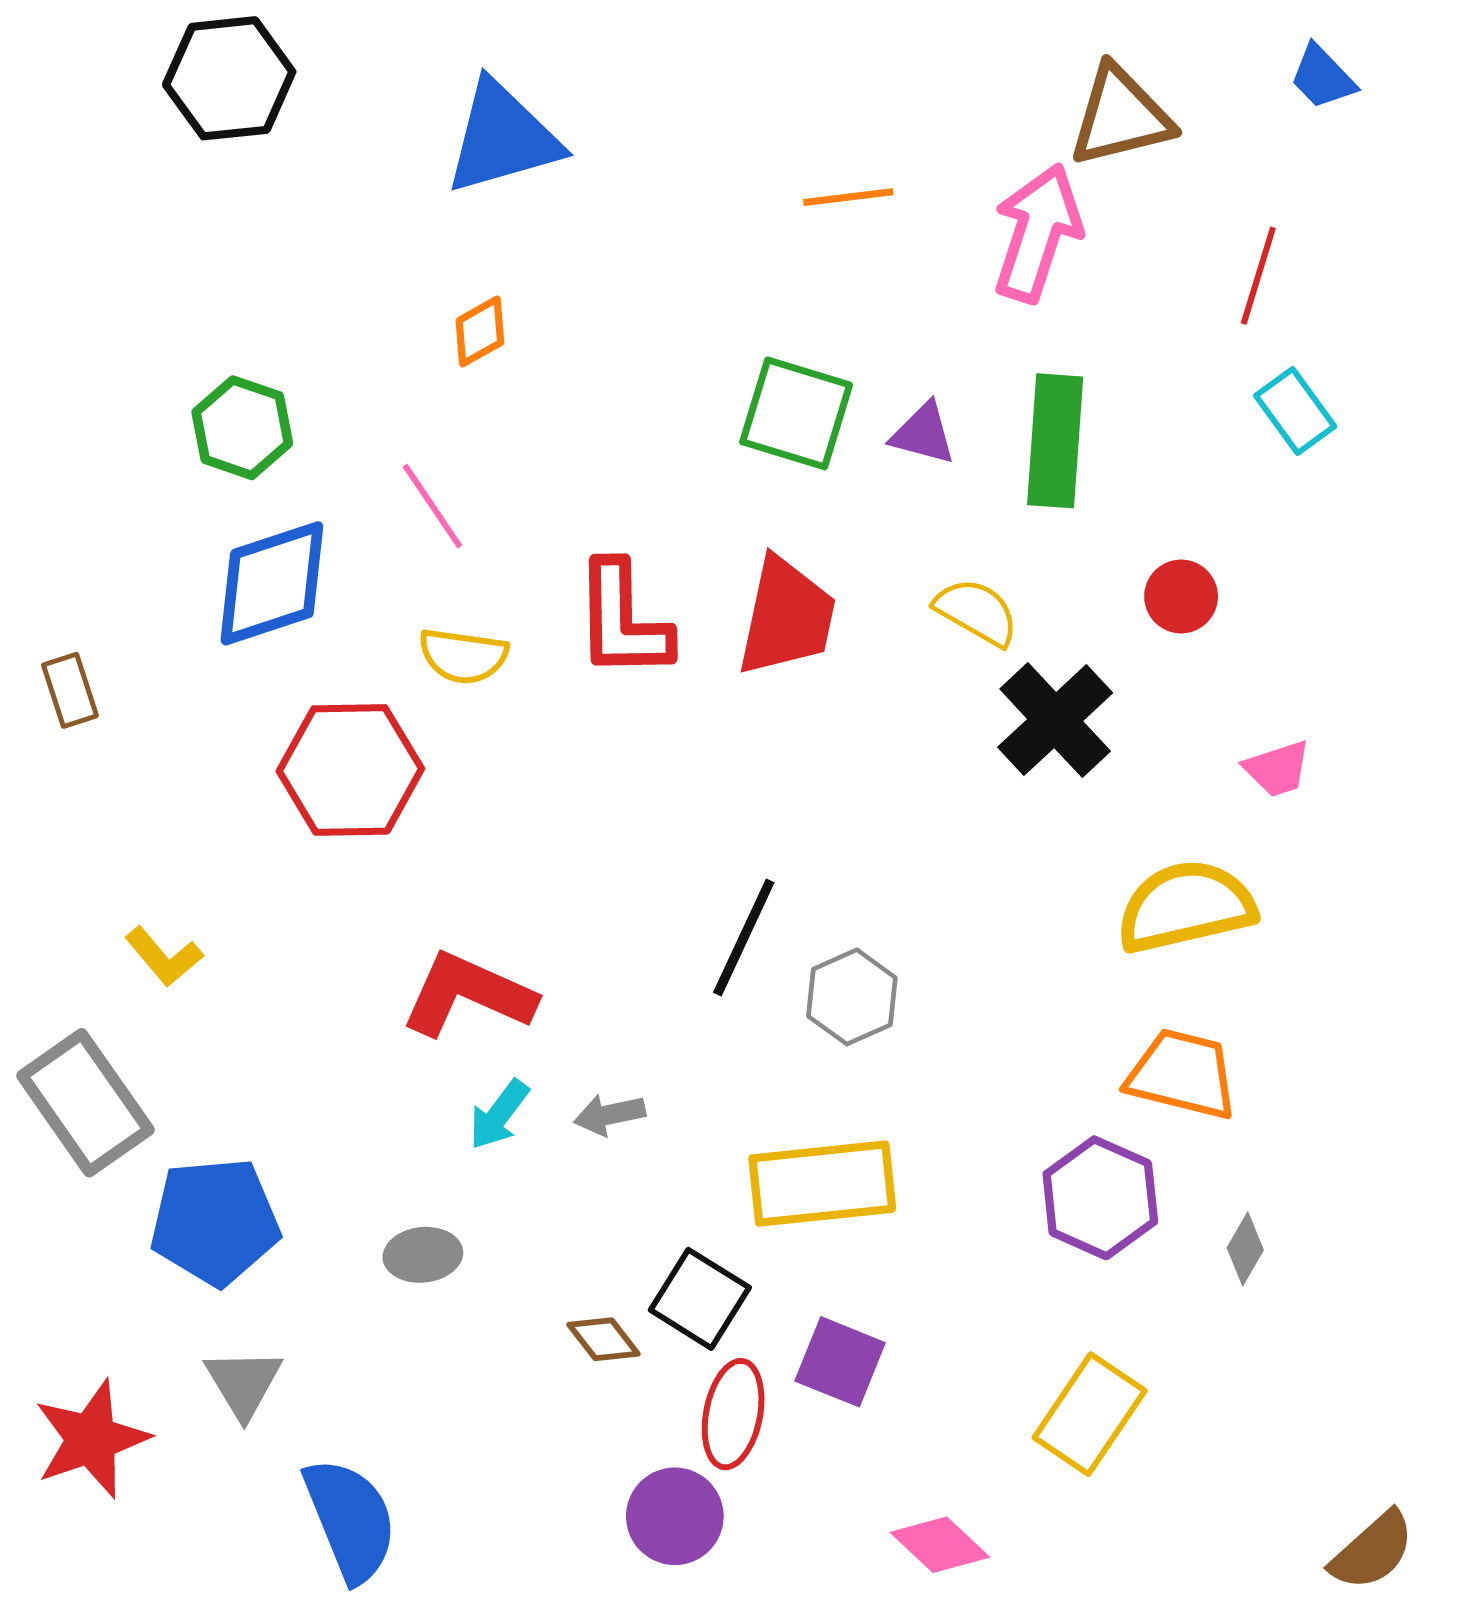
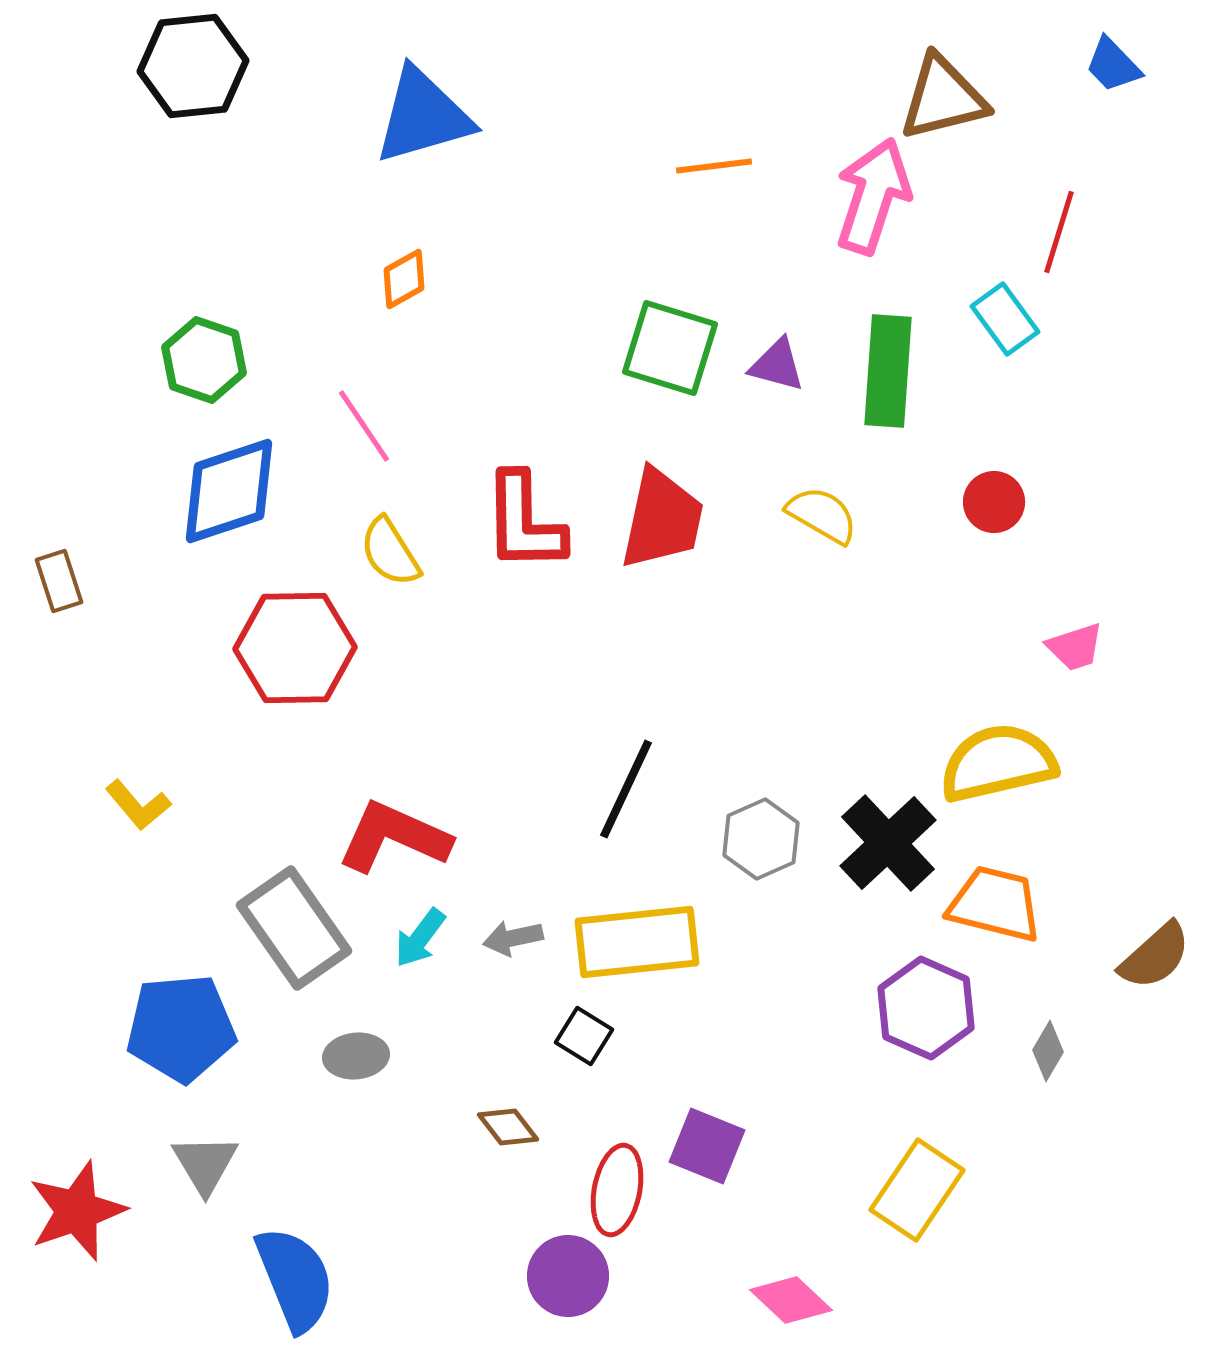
cyan rectangle: (1295, 411) -> (1005, 319), moved
yellow semicircle: (463, 656) -> (390, 552), turned 50
black cross: (1055, 720) -> (888, 843), moved
gray hexagon: (852, 997) -> (761, 839), moved
gray rectangle: (85, 1103) -> (294, 928), moved
yellow rectangle: (822, 1184) -> (637, 942), moved
black square: (700, 1299) -> (584, 1036), moved, size x0.7
brown semicircle: (1372, 1551) -> (1155, 956), moved

